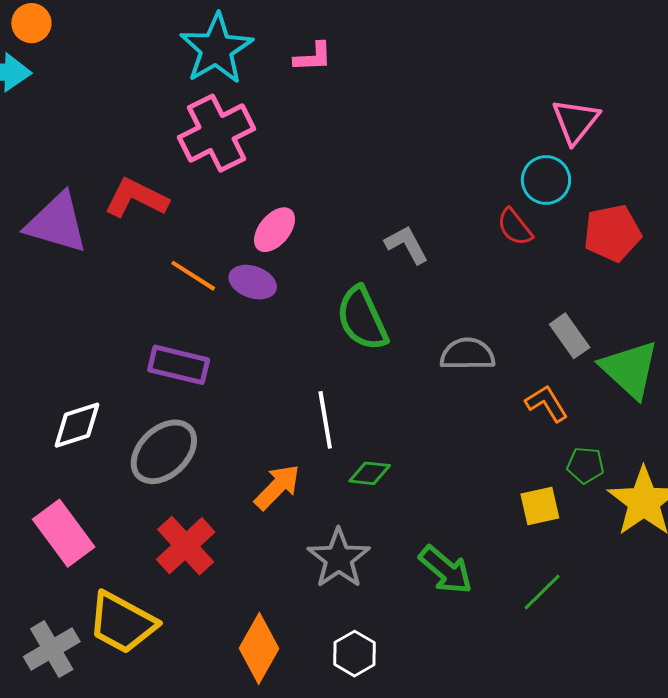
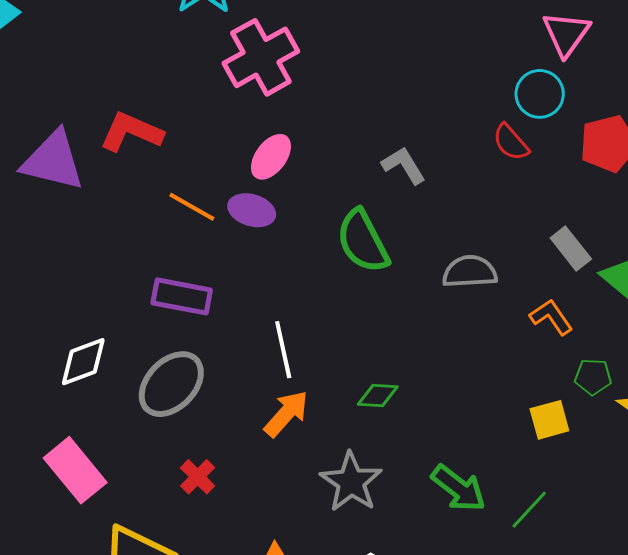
pink cross: (216, 133) -> (261, 57), moved
white line: (325, 420) -> (283, 350), moved
red cross: (186, 546) -> (198, 477), size x0.6
green line: (542, 592) -> (529, 510), moved

